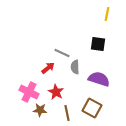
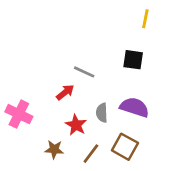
gray semicircle: (75, 67) -> (102, 113), moved
pink cross: (29, 92) -> (19, 114), moved
brown line: (67, 113) -> (91, 154), turned 49

